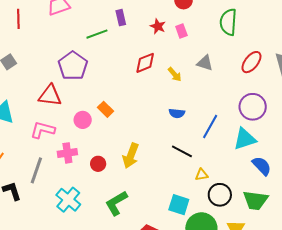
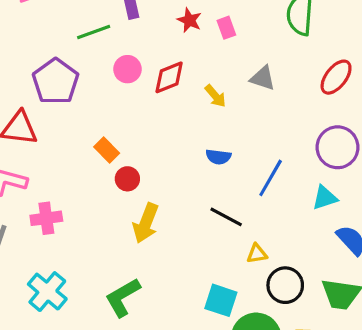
pink circle: (83, 120) -> (127, 69), moved
cyan triangle: (245, 139) -> (325, 198), size x0.7
red circle: (98, 164) -> (127, 179), moved

